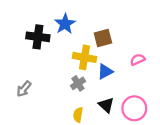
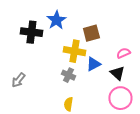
gray cross: (78, 83) -> (68, 75), turned -32
black triangle: (106, 105) -> (117, 73), moved

